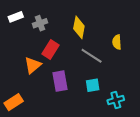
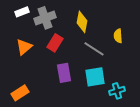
gray cross: (40, 23) -> (45, 18), size x1.5
orange triangle: (33, 65) -> (24, 47), moved
cyan square: (93, 85) -> (95, 77), size x1.5

